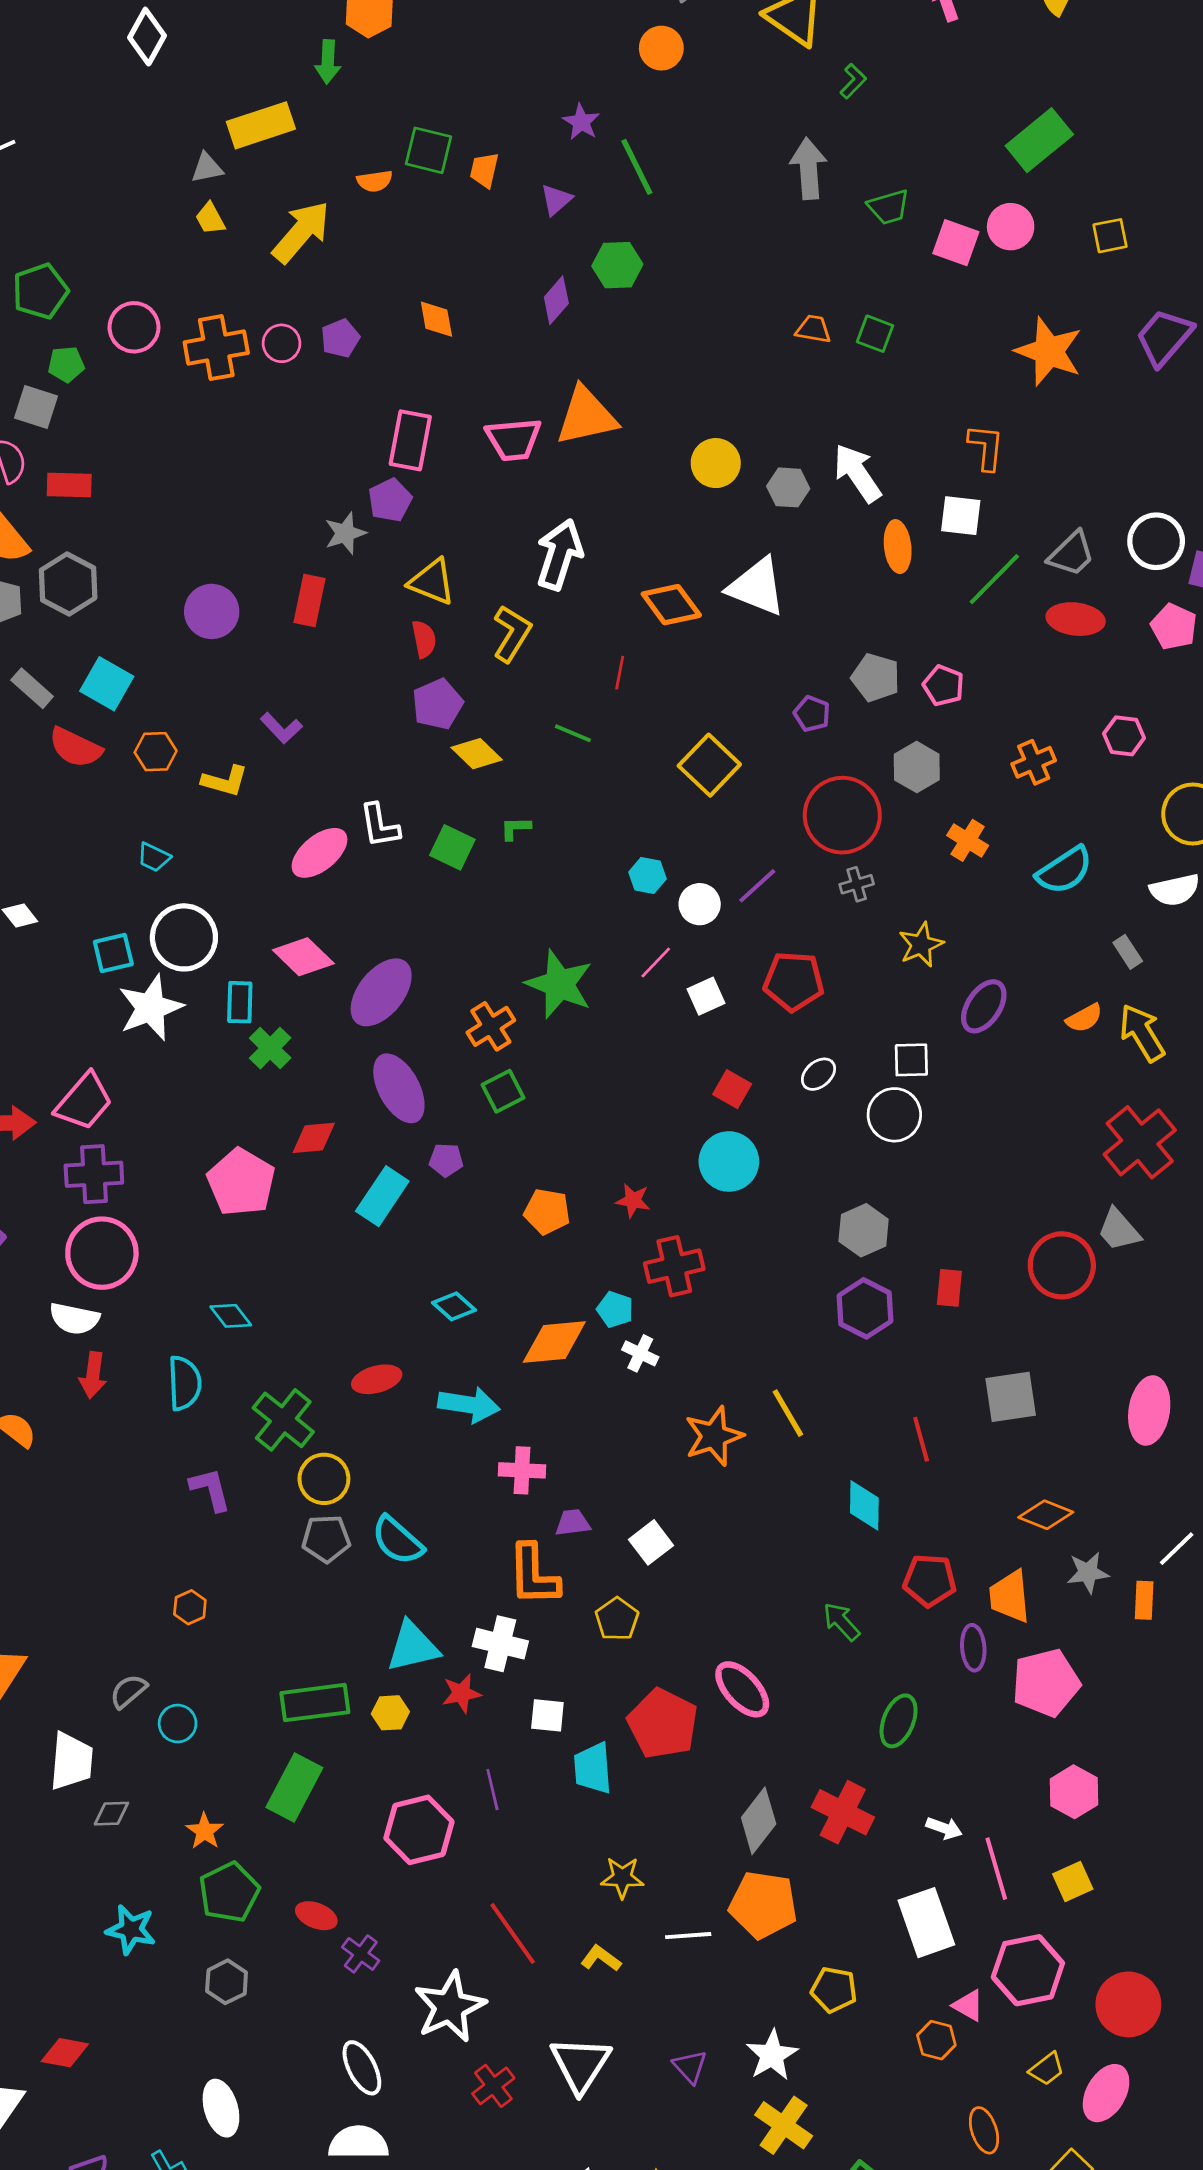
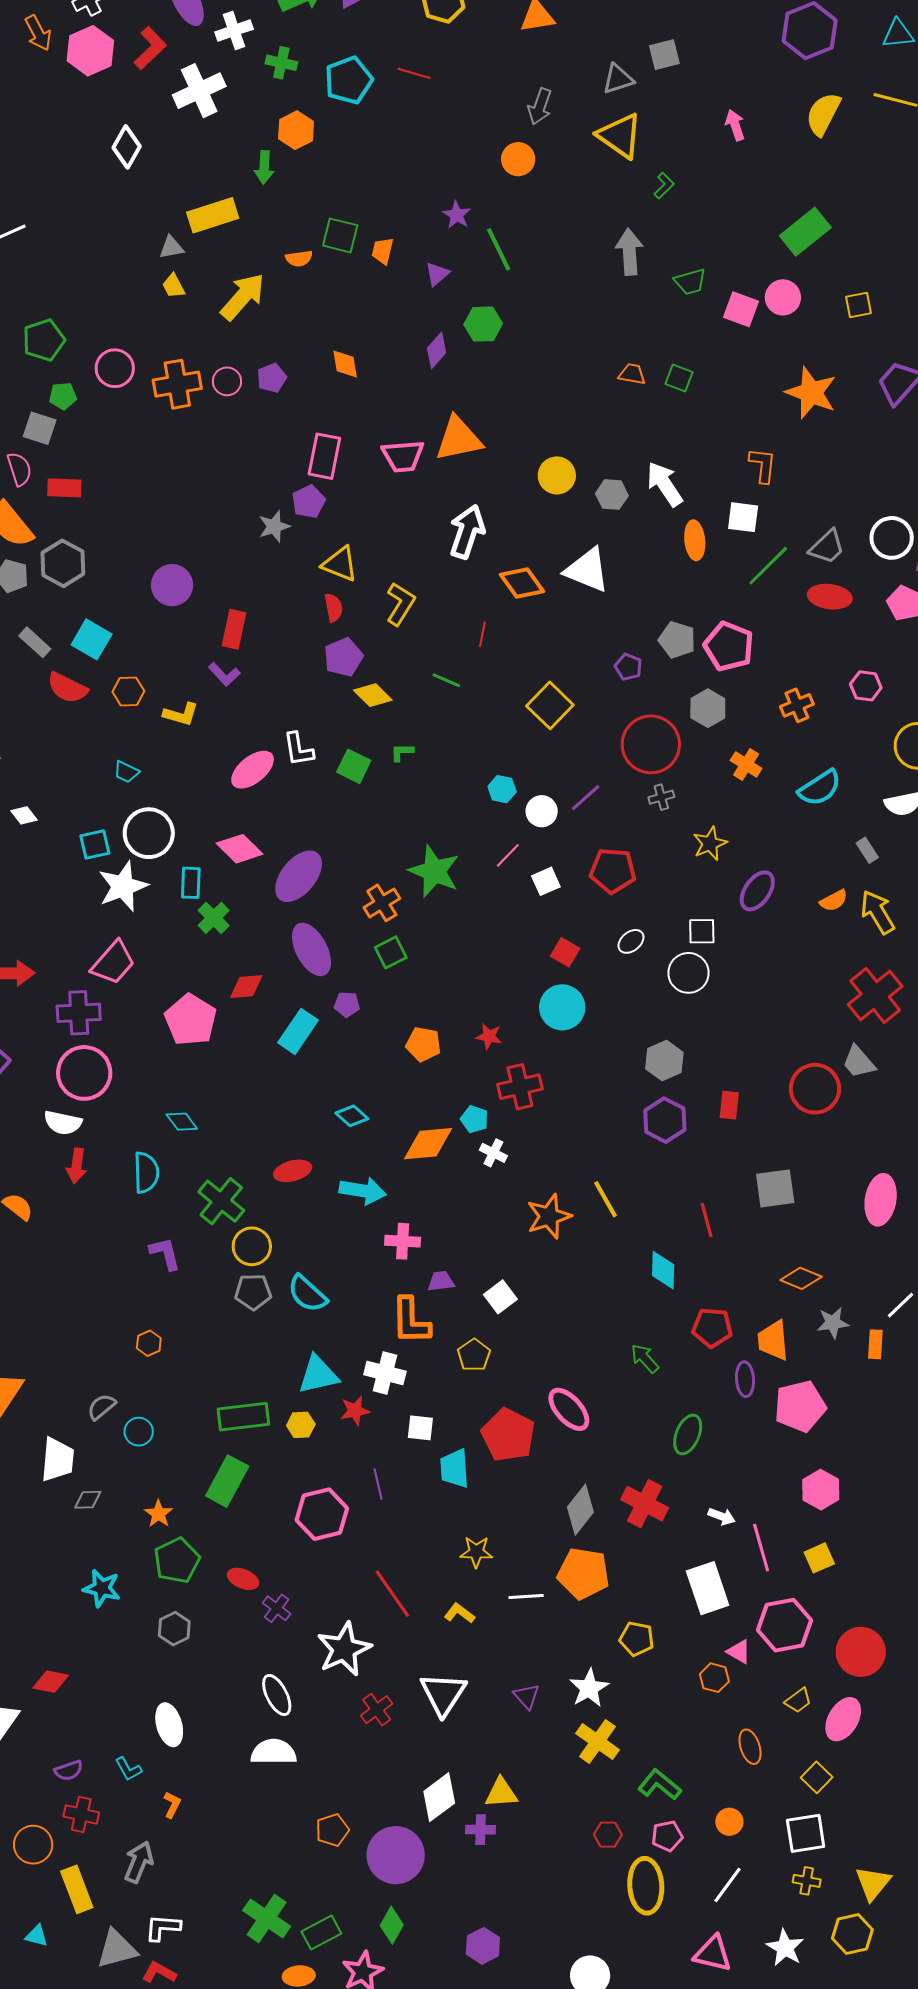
white arrow: (560, 554) -> (467, 532), moved
red rectangle: (309, 600) -> (234, 629), moved
pink pentagon: (943, 686) -> (729, 646), size x1.6
pink trapezoid: (84, 1102) -> (113, 963), moved

